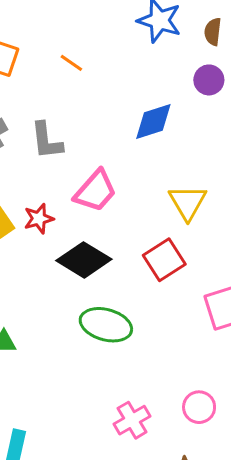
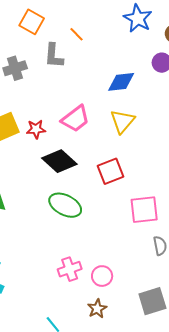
gray L-shape: (47, 141) -> (54, 56), moved
yellow triangle: (188, 202) -> (122, 121), moved
pink circle: (199, 407) -> (102, 276), moved

